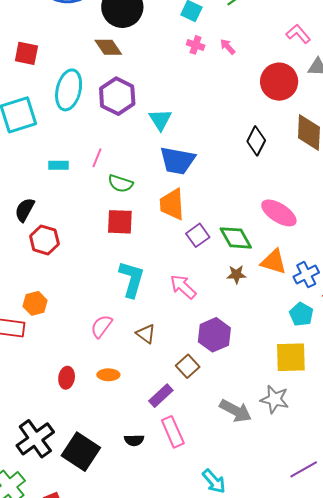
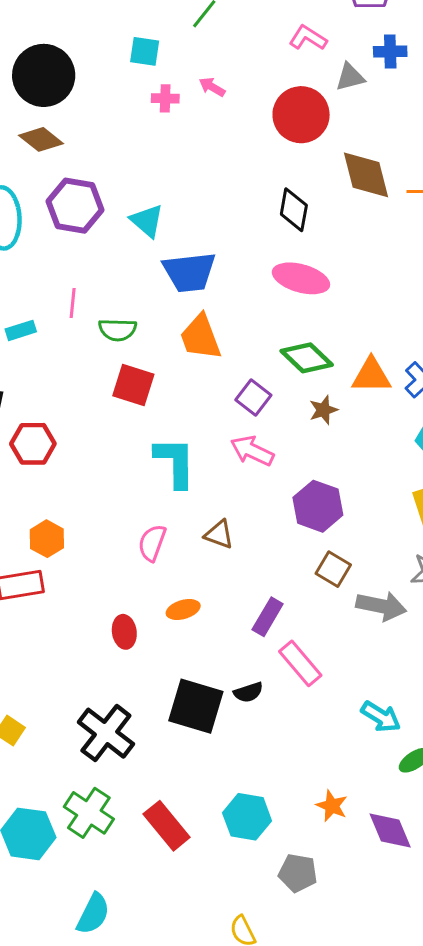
pink ellipse: (279, 213) -> (301, 278), moved
red square: (120, 222) -> (133, 385), turned 32
purple square: (198, 235) -> (253, 398), moved
brown square: (188, 366) -> (333, 569), moved
black square: (81, 452) -> (196, 706), moved

